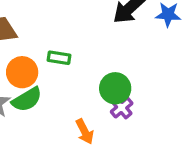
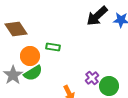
green circle: (115, 88) -> (109, 86), moved

